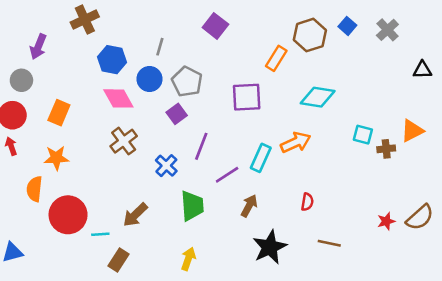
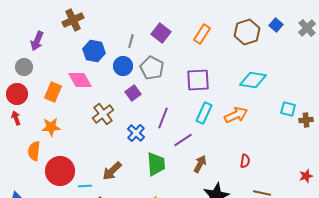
purple square: (215, 26) -> (161, 33), moved
orange rectangle: (276, 58) -> (202, 34), moved
pink diamond: (118, 98) -> (80, 80), moved
purple square: (177, 114) -> (133, 93), moved
cyan rectangle: (261, 158) -> (204, 113), moved

